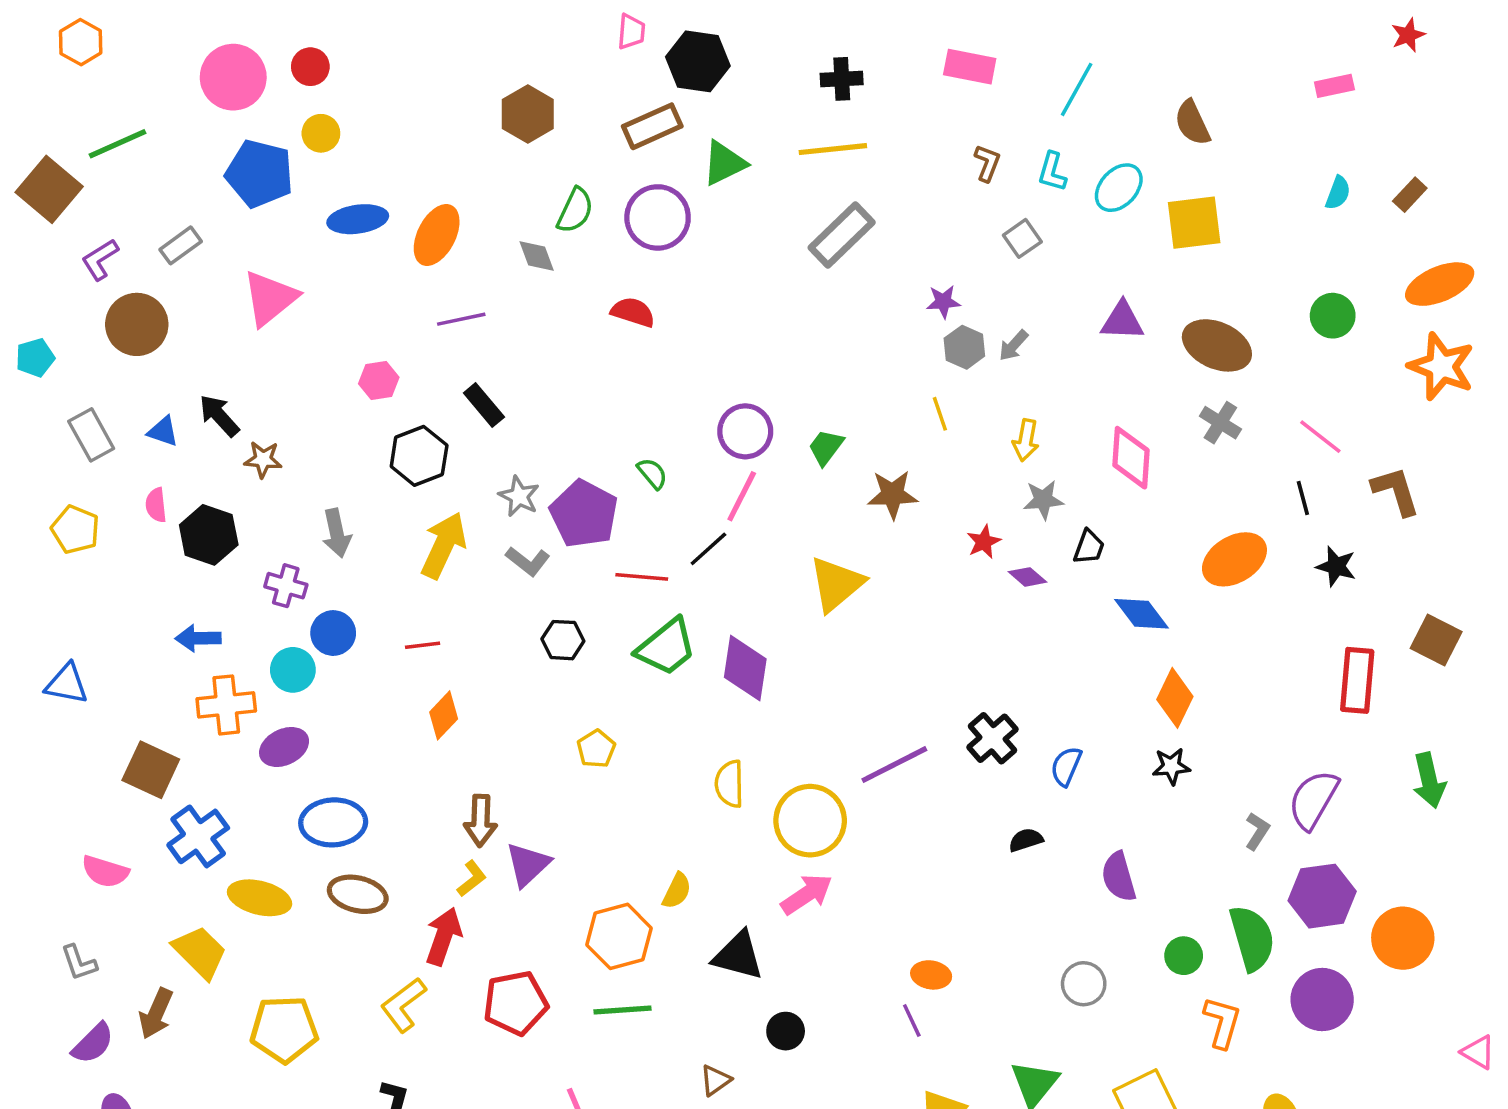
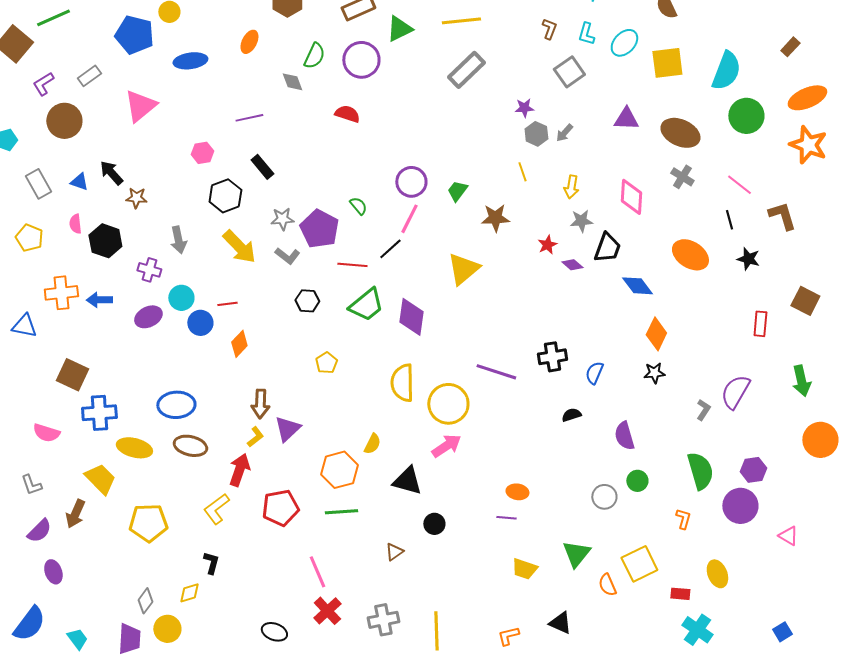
cyan semicircle: (1338, 193) -> (726, 71), moved, size x2.0
orange ellipse: (437, 235) -> (249, 42), moved, size x0.7
gray square: (1022, 238) -> (569, 72), size x1.4
green circle: (1333, 316) -> (746, 116), size x1.4
gray star: (519, 496) -> (282, 219), turned -30
yellow arrow: (444, 545) -> (239, 247), turned 111
black trapezoid: (1089, 547) -> (607, 248), size x1.5
orange ellipse: (1234, 559) -> (690, 255), turned 63
blue circle: (333, 633) -> (200, 323), moved
cyan circle: (293, 670) -> (181, 298), moved
red rectangle: (1357, 680) -> (760, 324), size x0.7
orange cross: (226, 705) -> (61, 293), moved
black cross: (992, 738) -> (552, 357), turned 32
purple ellipse: (284, 747) -> (148, 317), moved
purple line: (894, 765) -> (496, 372), turned 45
yellow semicircle: (729, 784) -> (402, 383), size x1.4
blue cross: (198, 836) -> (99, 413), turned 32
purple hexagon: (1322, 896) -> (753, 470), moved, size x0.7
orange circle: (1403, 938) -> (820, 440), moved
green circle: (1184, 956) -> (637, 481), moved
purple line: (912, 1021) -> (506, 518), turned -60
orange L-shape: (1222, 1022) -> (683, 519), size x0.7
pink triangle: (1478, 1052) -> (788, 536), moved

